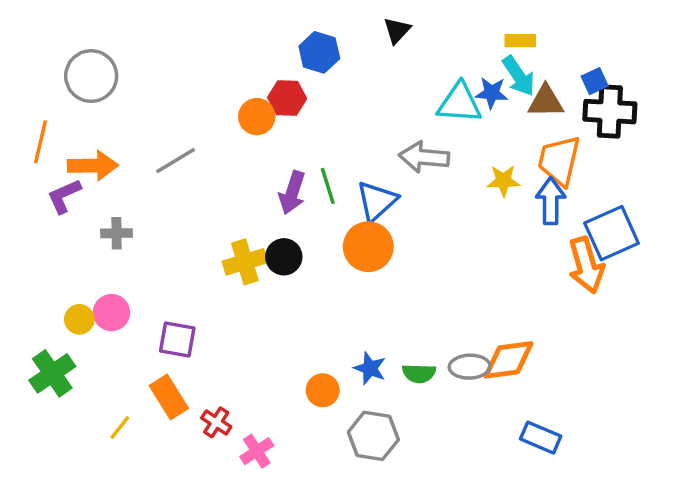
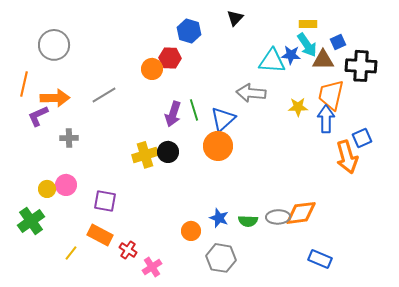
blue square: (595, 81) -> (338, 42), moved
blue square: (612, 233) -> (362, 138), size x0.6
orange rectangle: (169, 397) -> (100, 235), turned -30

